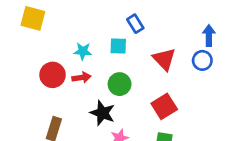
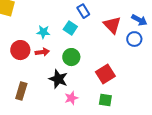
blue arrow: (209, 35) -> (139, 20), turned 119
cyan square: (118, 46) -> (70, 28), turned 32
red triangle: (164, 59) -> (112, 25), moved

